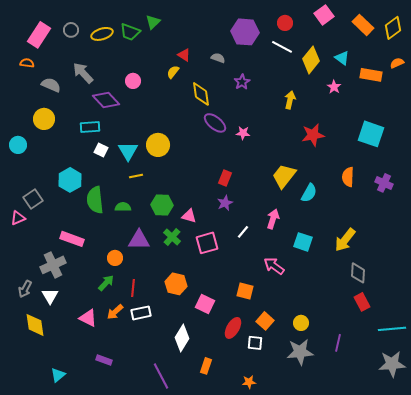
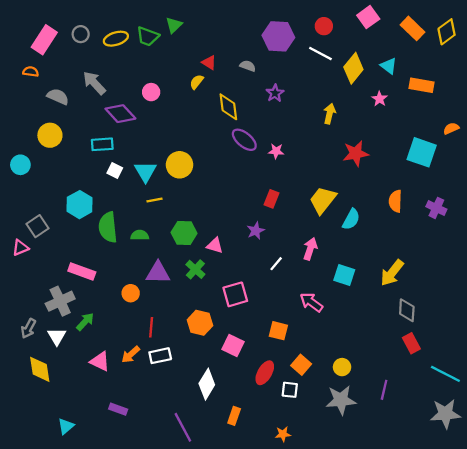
orange semicircle: (397, 63) -> (451, 128), moved
red rectangle: (225, 178) -> (272, 199), moved
pink square: (207, 243) -> (235, 294), moved
green arrow: (106, 283) -> (85, 322), moved
cyan line: (392, 329) -> (445, 374), turned 32

